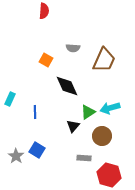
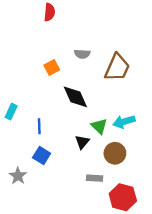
orange square: (46, 60) -> (52, 67), turned 32
green triangle: (88, 112) -> (99, 126), turned -42
blue square: (37, 150) -> (42, 156), moved

